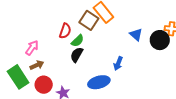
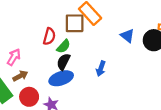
brown square: (89, 20) -> (75, 23), turned -30
blue arrow: (118, 63) -> (101, 69), moved
blue ellipse: (99, 82) -> (61, 78), moved

